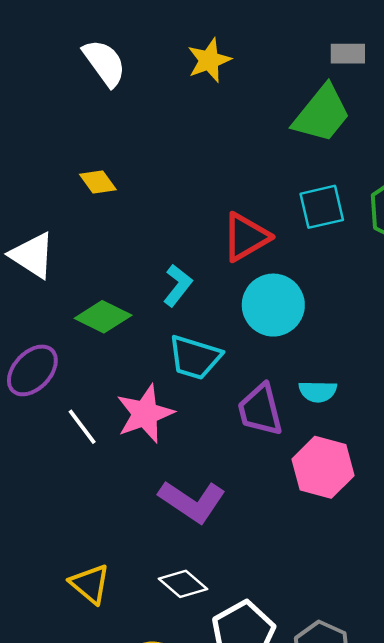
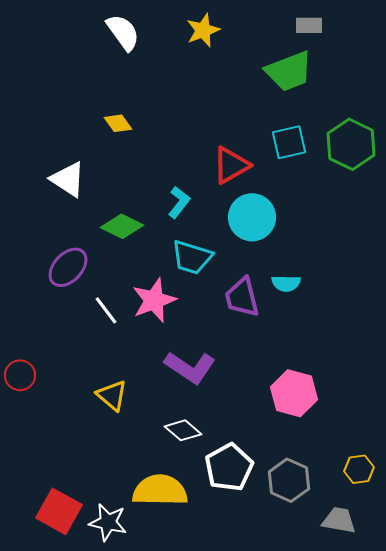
green trapezoid: (322, 114) -> (289, 71), turned 30
pink hexagon: (323, 467) -> (294, 393), moved
yellow triangle: (90, 584) -> (112, 395), moved

